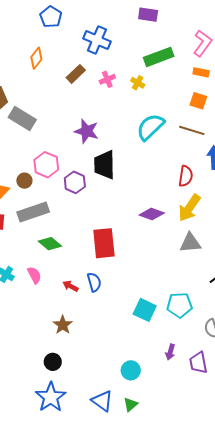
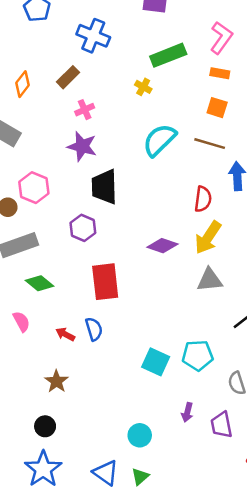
orange diamond: (36, 58) -> (22, 84), moved
pink cross: (107, 79) -> (85, 110), moved
purple hexagon: (75, 182) -> (83, 228), moved

